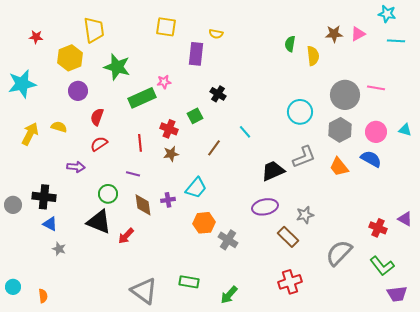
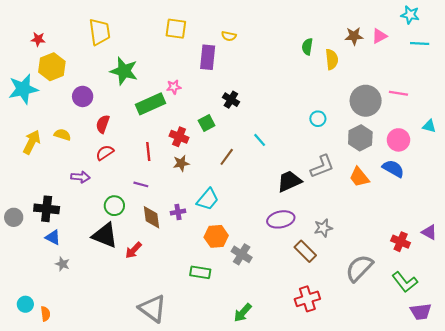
yellow hexagon: (70, 58) -> (52, 67), moved
cyan circle: (300, 112) -> (318, 119), size x0.6
cyan triangle: (405, 130) -> (429, 126), moved
green rectangle: (189, 282) -> (200, 272), moved
cyan circle: (13, 287) -> (25, 304), moved

